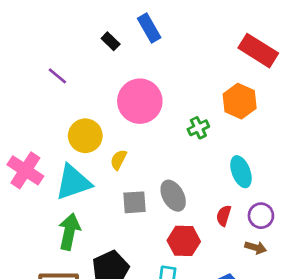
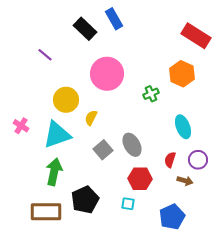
black rectangle: (111, 41) -> (85, 29), size x1.6
pink cross: (25, 170) -> (21, 126), size x0.6
gray square: (135, 202) -> (103, 150), turned -36
brown arrow: (256, 248) -> (185, 181), moved

